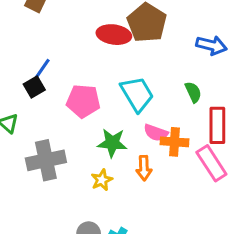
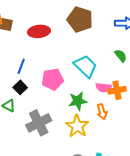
red ellipse: (114, 35) -> (39, 31), moved
black square: (34, 87) -> (20, 87), moved
yellow star: (102, 180) -> (77, 126), size x1.6

